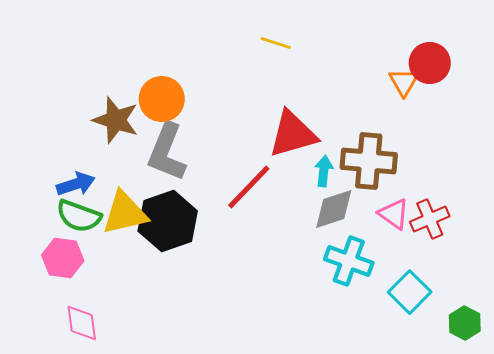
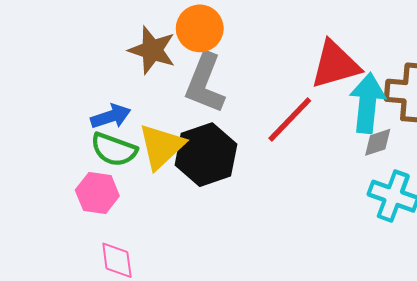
cyan arrow: (324, 171) -> (367, 103), size x1.8
gray diamond: (334, 209) -> (378, 142), size x0.7
yellow triangle: (125, 213) -> (161, 146), turned -30

